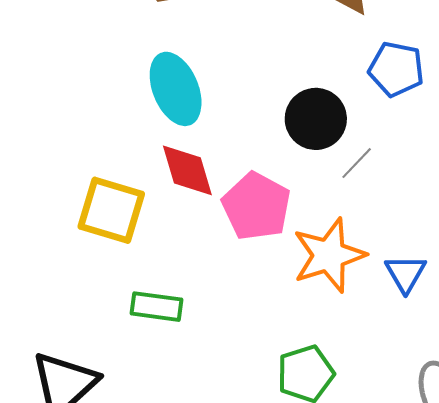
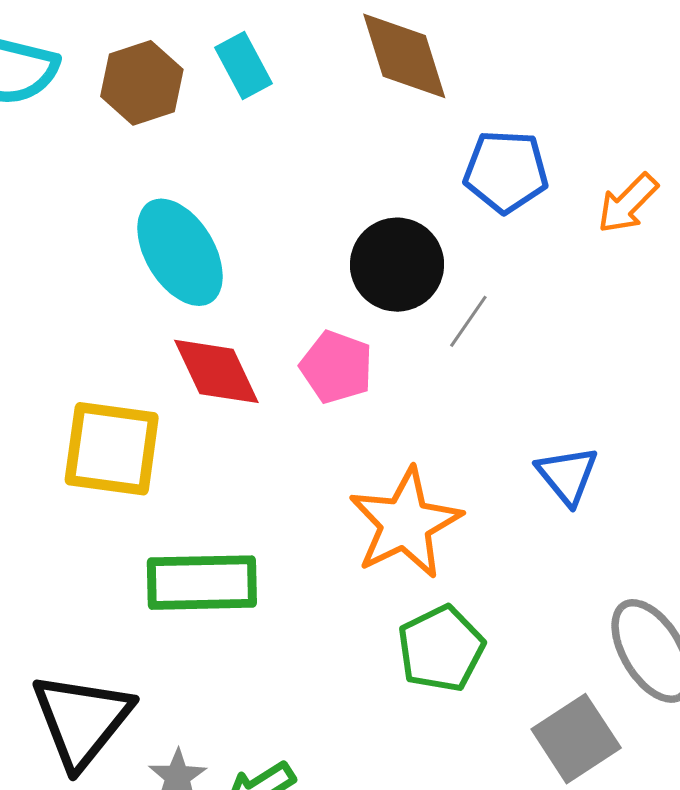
pink pentagon: (256, 206) -> (337, 367), moved, size x0.7
orange star: (329, 255) -> (405, 523), moved
green rectangle: (157, 307) -> (202, 583), size x1.4

